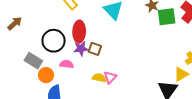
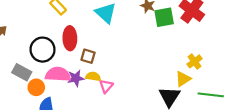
purple star: (81, 49) -> (76, 78), moved
pink semicircle: (67, 64) -> (58, 74), size x1.6
yellow semicircle: (99, 78) -> (93, 76), moved

